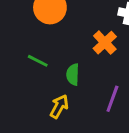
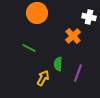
green semicircle: (73, 74) -> (58, 64), moved

